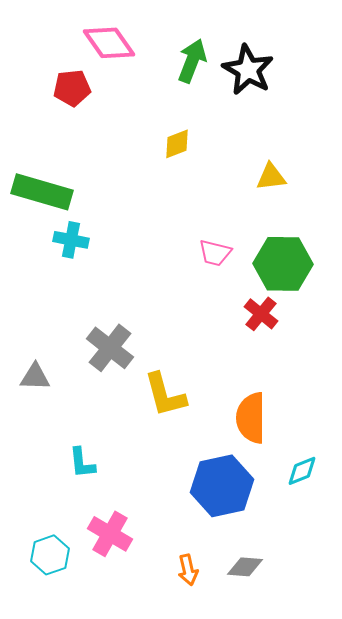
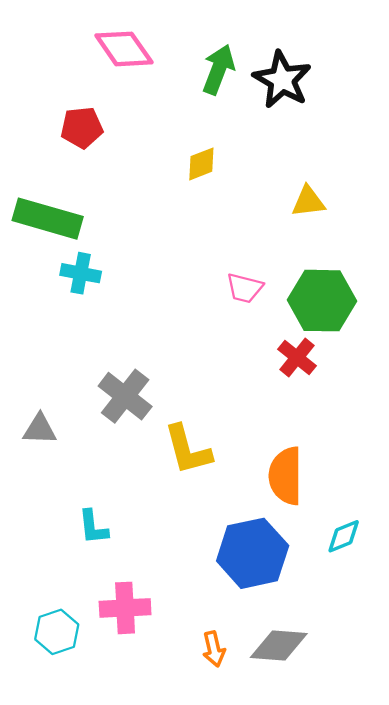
red pentagon: (72, 88) -> (82, 128), moved
pink cross: (110, 534) -> (125, 608), turned -33
gray diamond: (245, 567) -> (279, 646), size x1.4

